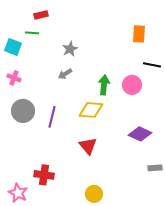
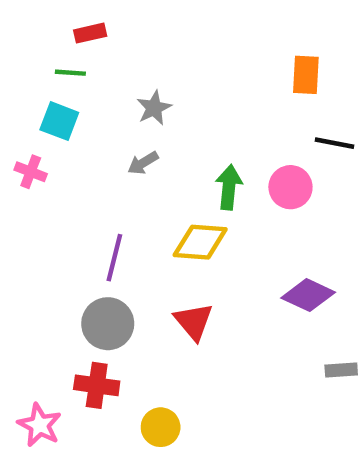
cyan square: (13, 47) -> (59, 121), moved
gray circle: (23, 111) -> (108, 324), moved
yellow circle: (94, 194) -> (161, 427), moved

